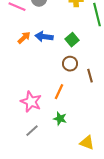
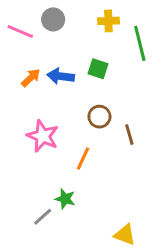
green square: (72, 40) -> (98, 69), moved, turned -32
pink star: (31, 102) -> (43, 136), moved
green star: (60, 119) -> (65, 199), moved

